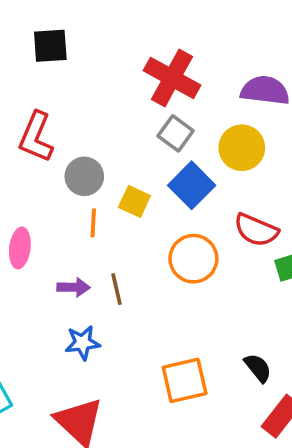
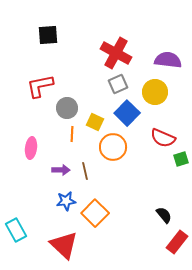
gray square: (176, 133) -> (118, 84), turned 30
red L-shape: (36, 137) -> (40, 86), turned 56
orange circle: (193, 259) -> (113, 147), moved
orange square: (185, 380) -> (95, 213), moved, turned -32

